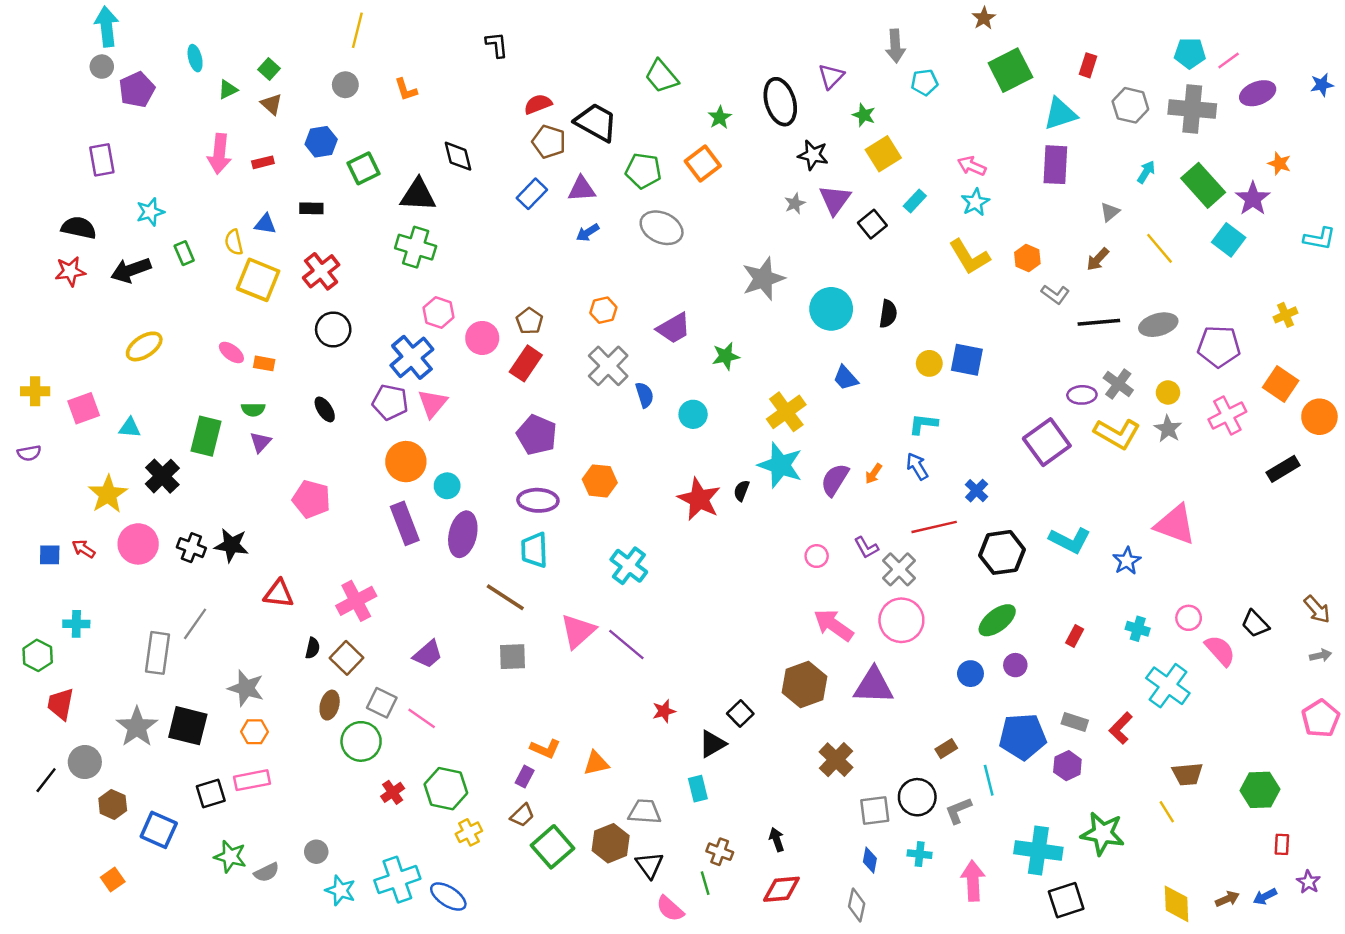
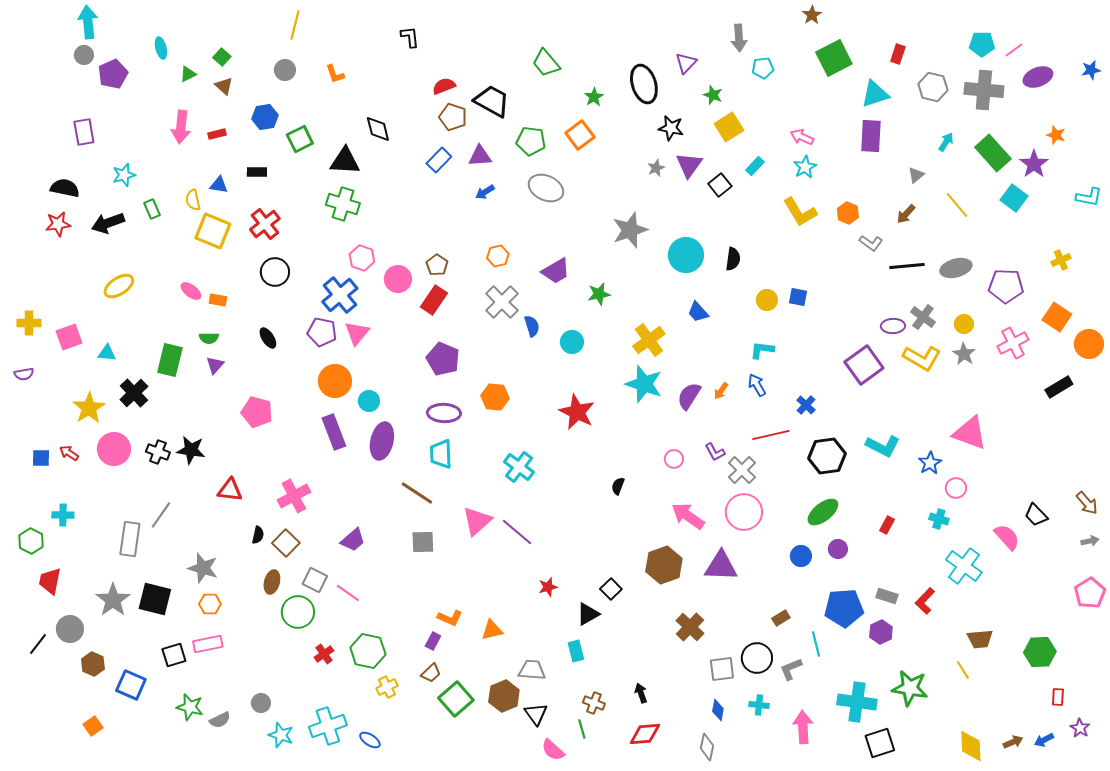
blue square: (967, 360) -> (798, 297), size x0.7
black semicircle: (742, 491) -> (618, 486), moved
pink circle: (1189, 618) -> (956, 488), moved
blue ellipse: (448, 897) -> (370, 740), size x0.7

